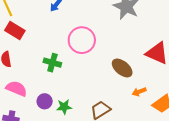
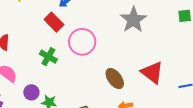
red rectangle: (15, 30) -> (54, 22), moved

